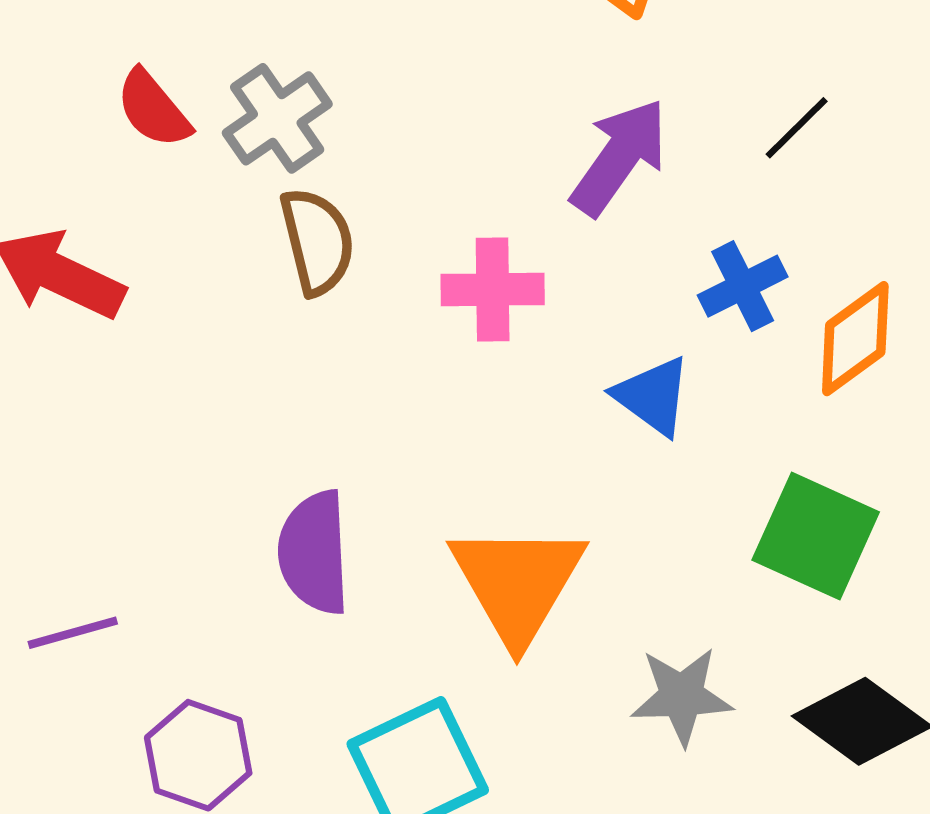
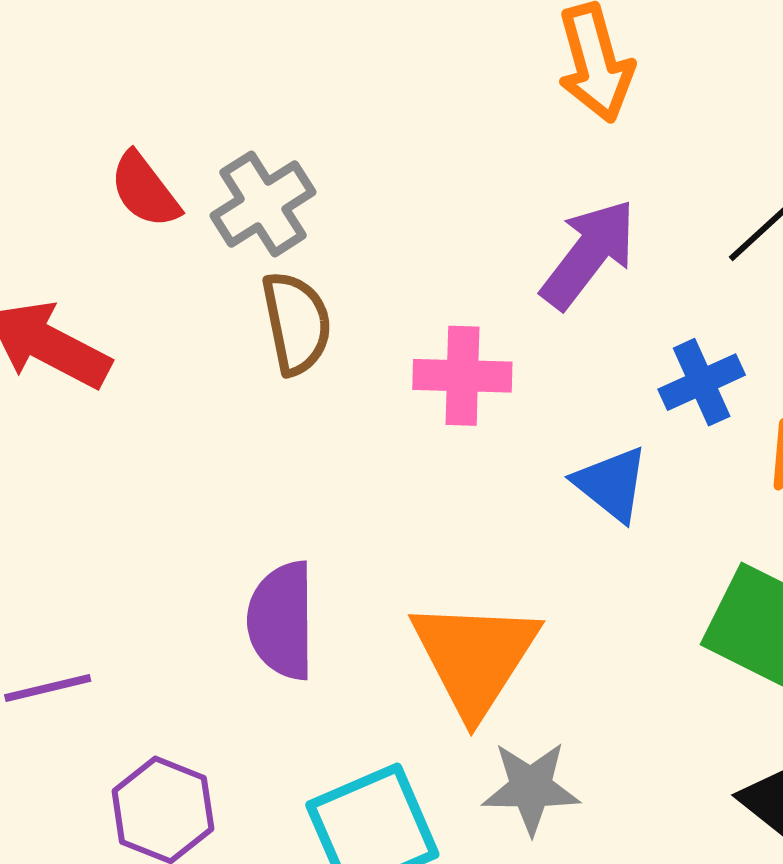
gray star: (682, 696) -> (531, 788), moved

